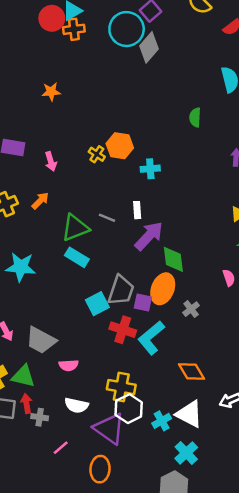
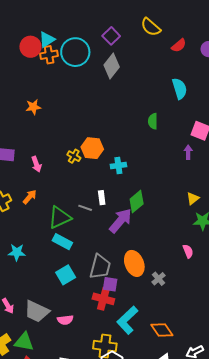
cyan circle: (127, 29) -> (75, 52), moved
white rectangle: (137, 210) -> (102, 198), moved
green diamond: (173, 259) -> (137, 201), moved, turned 60
cyan star: (21, 267) -> (17, 252), size x0.7
orange ellipse: (163, 289) -> (134, 263), turned -40
purple square: (143, 303) -> (110, 284), moved
cyan square: (97, 304) -> (66, 275), moved
cyan L-shape: (151, 338) -> (127, 320), moved
pink semicircle: (69, 365) -> (65, 320), moved

